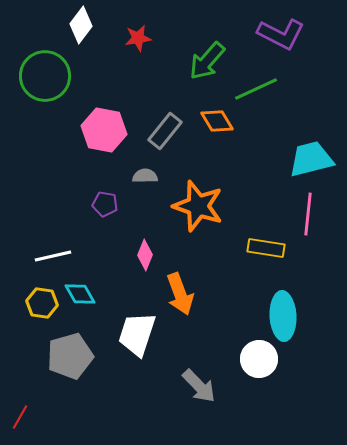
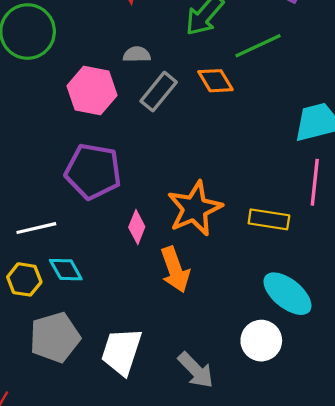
gray semicircle: (145, 176) -> (137, 54), moved
purple pentagon: (105, 204) -> (93, 171), size x2.0
orange star: (198, 206) -> (195, 208), moved, turned 30
cyan ellipse: (283, 316) -> (287, 294), turned -48
white trapezoid: (137, 334) -> (121, 352), moved

